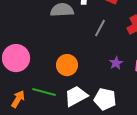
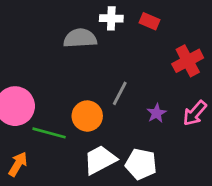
gray line: (100, 28) -> (120, 93), moved
green line: (44, 92) -> (49, 133), moved

